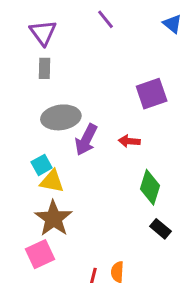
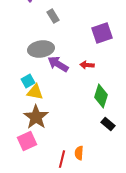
gray rectangle: (45, 68) -> (53, 16), moved, turned -32
purple arrow: (86, 140) -> (58, 64), turned 95

